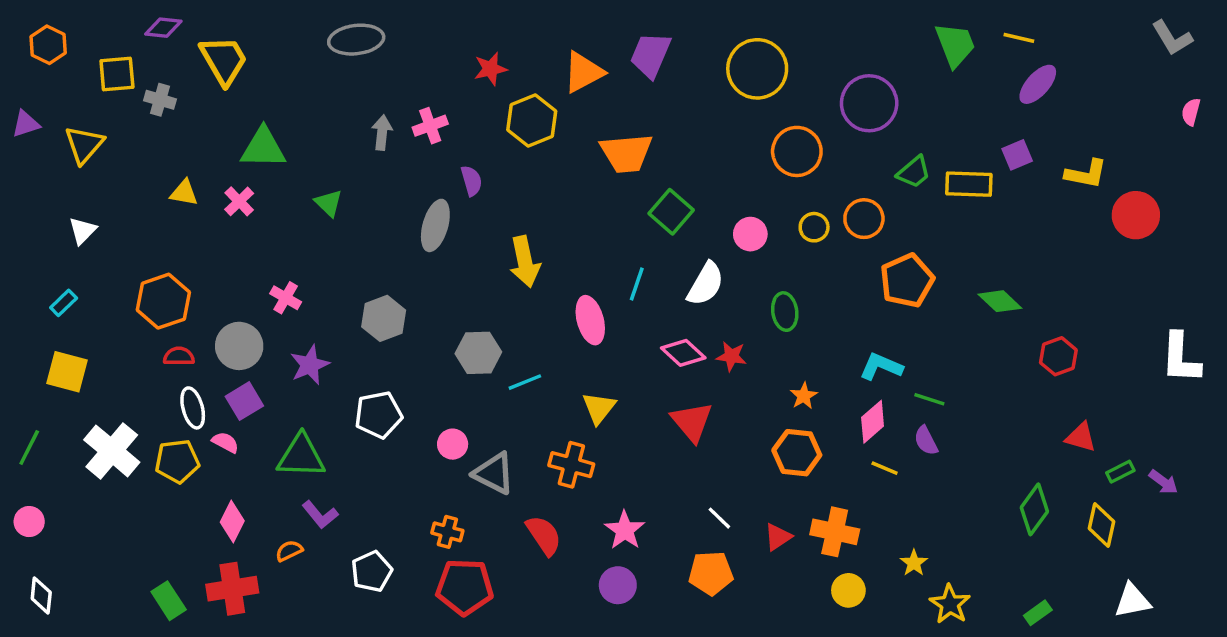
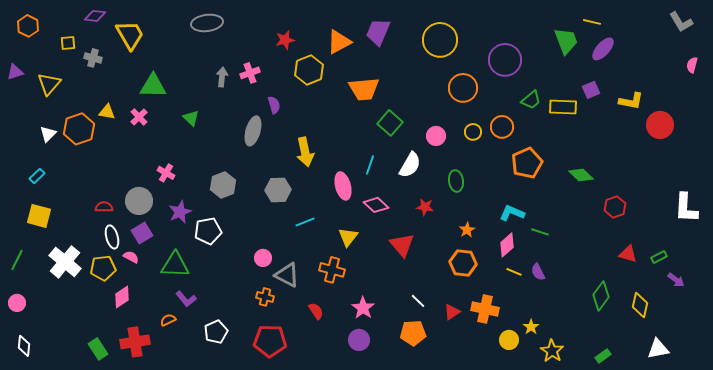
green trapezoid: (955, 45) -> (566, 41), moved
yellow square: (117, 74) -> (68, 43), size x0.7
orange hexagon: (163, 301) -> (79, 129), moved
gray hexagon: (478, 353) -> (278, 190), moved
pink diamond: (683, 353) -> (376, 205), moved
white pentagon: (379, 415) -> (208, 231), moved
purple semicircle: (926, 441) -> (538, 272), moved
green rectangle: (1120, 472) -> (659, 257), moved
pink diamond: (232, 522) -> (122, 297), moved, turned 30
orange cross: (447, 532) -> (265, 297), moved
red semicircle: (544, 535) -> (316, 311), size x0.7
yellow circle: (848, 590) -> (509, 340), moved

